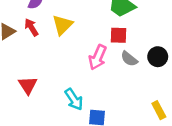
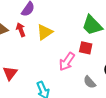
gray semicircle: (129, 59) -> (90, 82), moved

